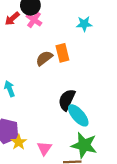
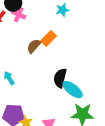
orange rectangle: (62, 53) -> (49, 38), turned 70

